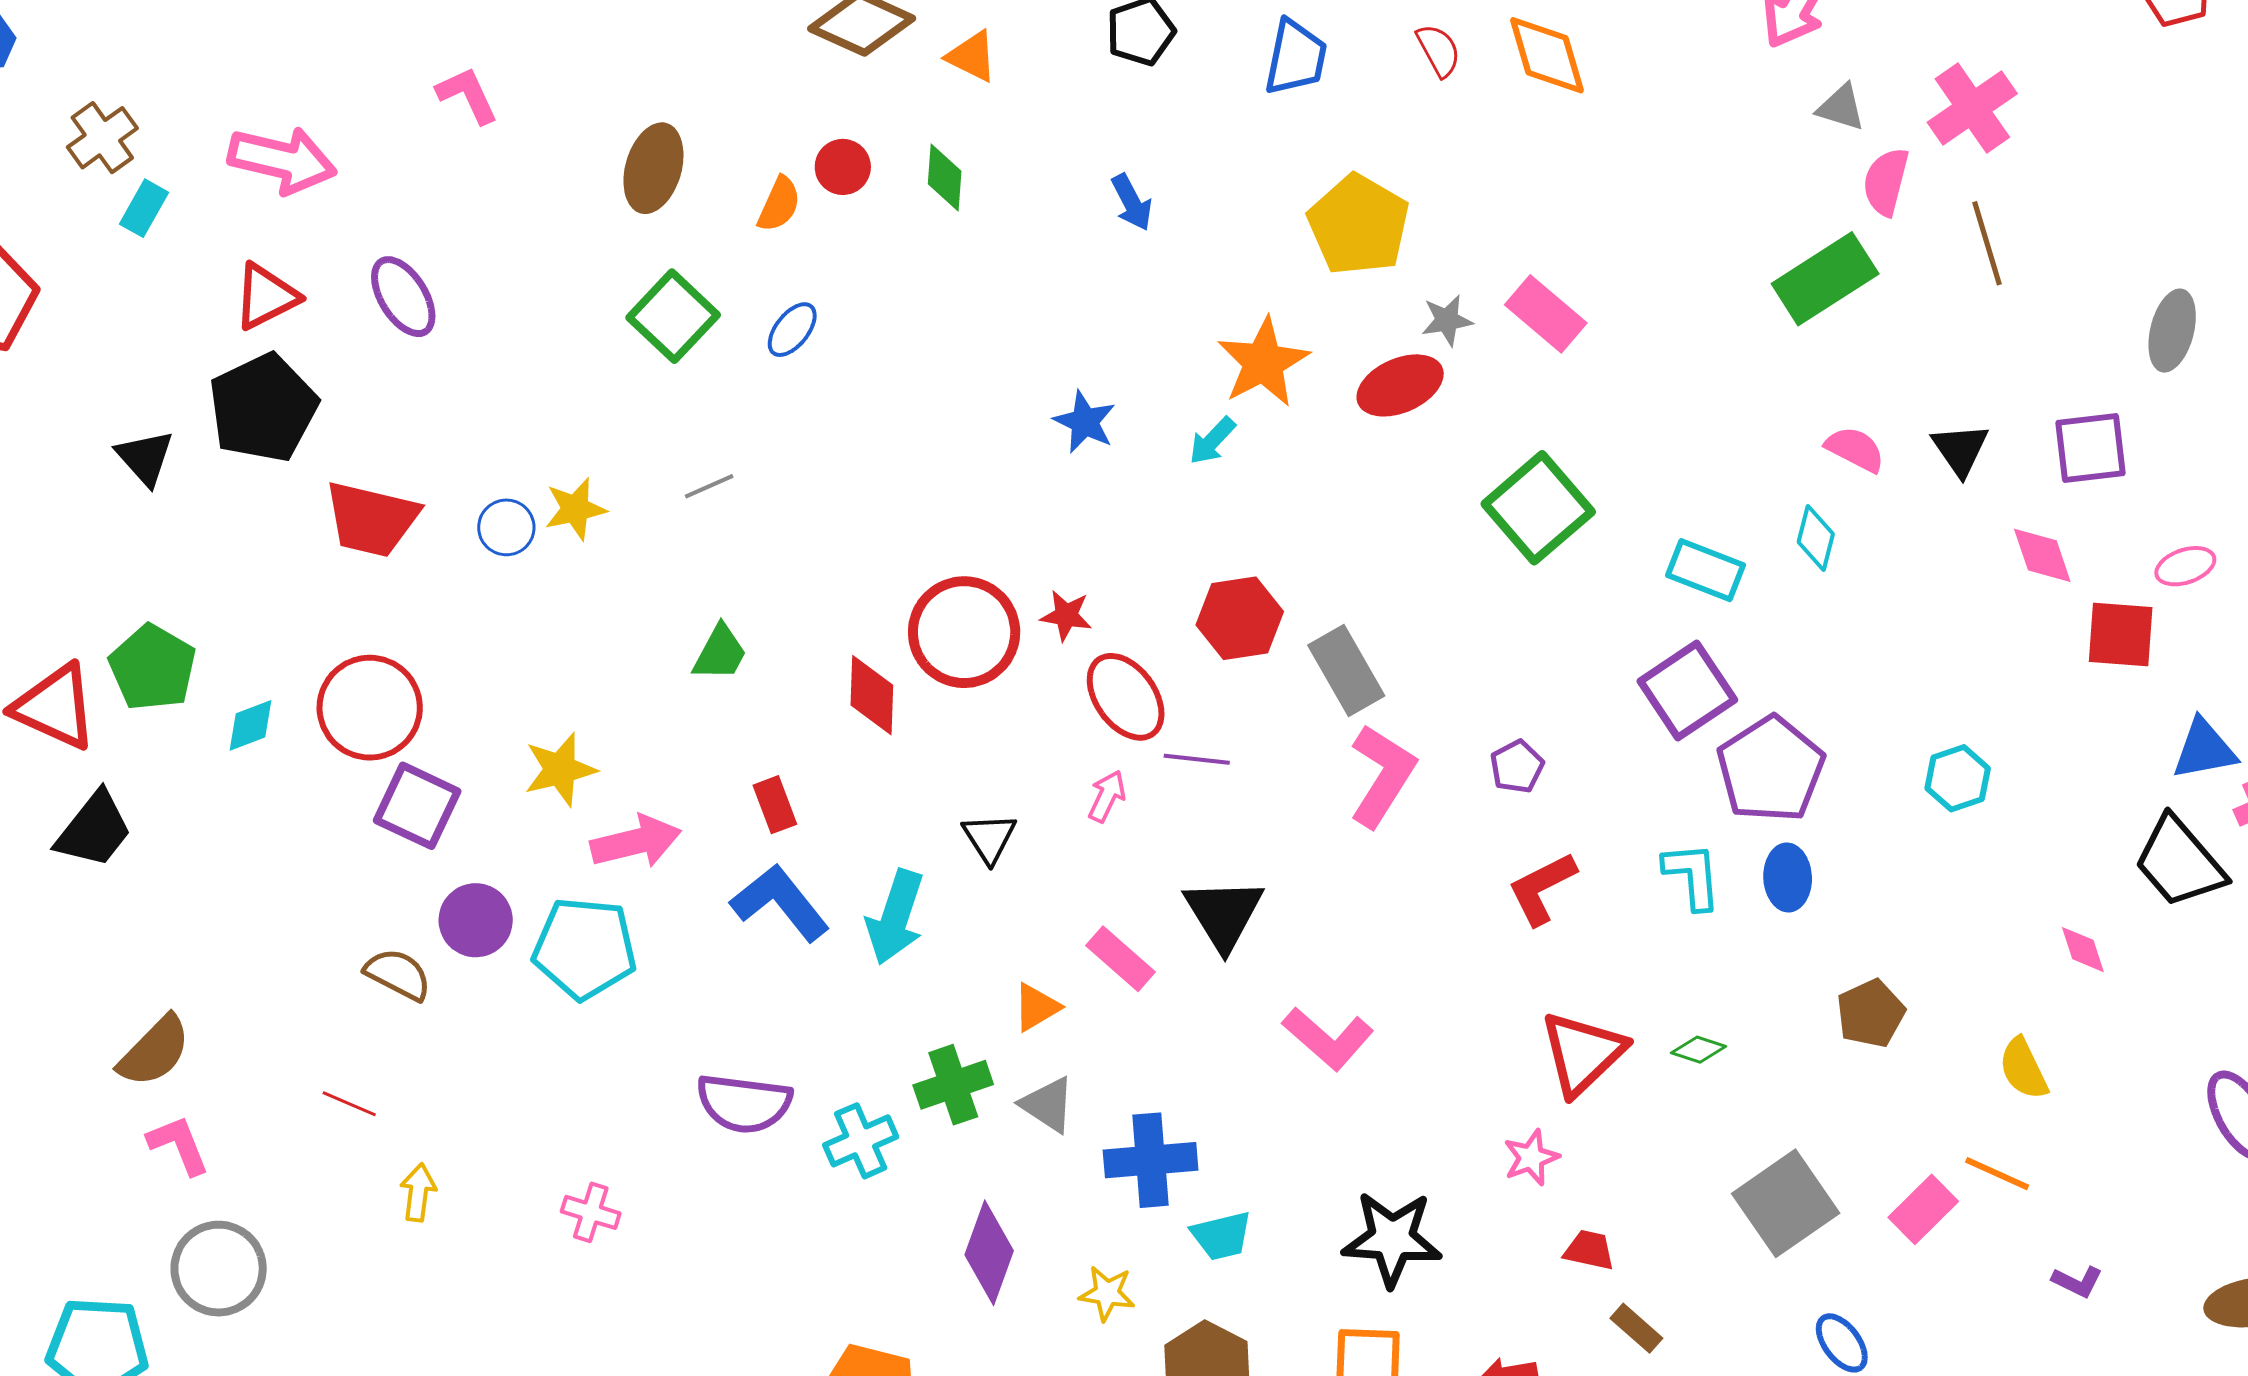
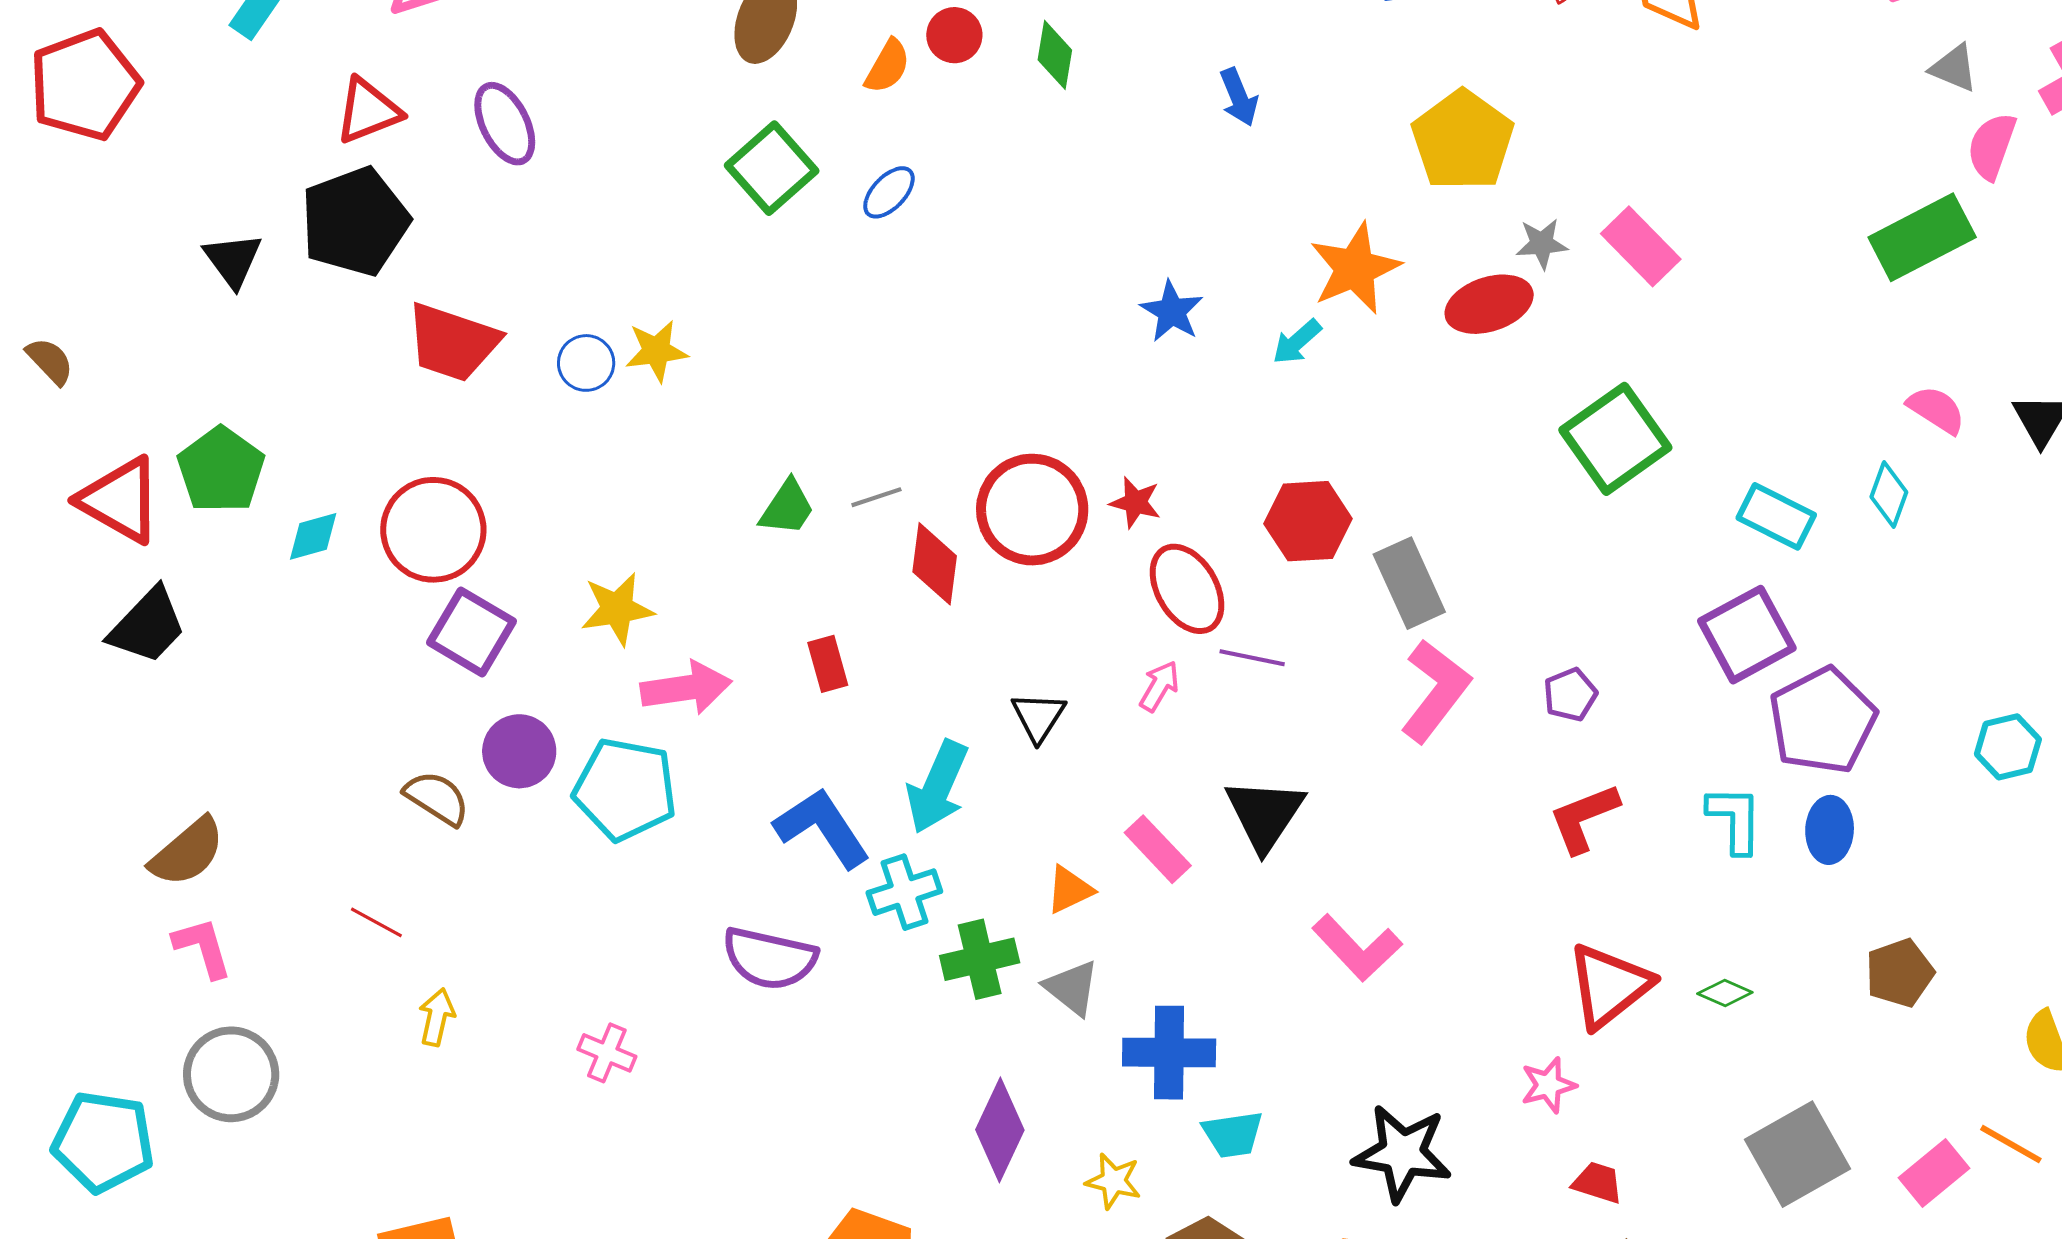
gray line: (709, 486) -> (876, 497), moved
blue L-shape: (780, 903) -> (822, 828), moved
cyan cross: (861, 1141) -> (904, 892), moved

